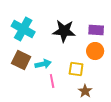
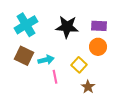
cyan cross: (23, 29) -> (26, 25), turned 30
yellow square: (76, 69) -> (79, 65), turned 35

